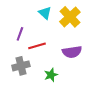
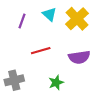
purple line: (20, 34) -> (22, 21), moved
gray cross: (21, 66) -> (14, 80), moved

